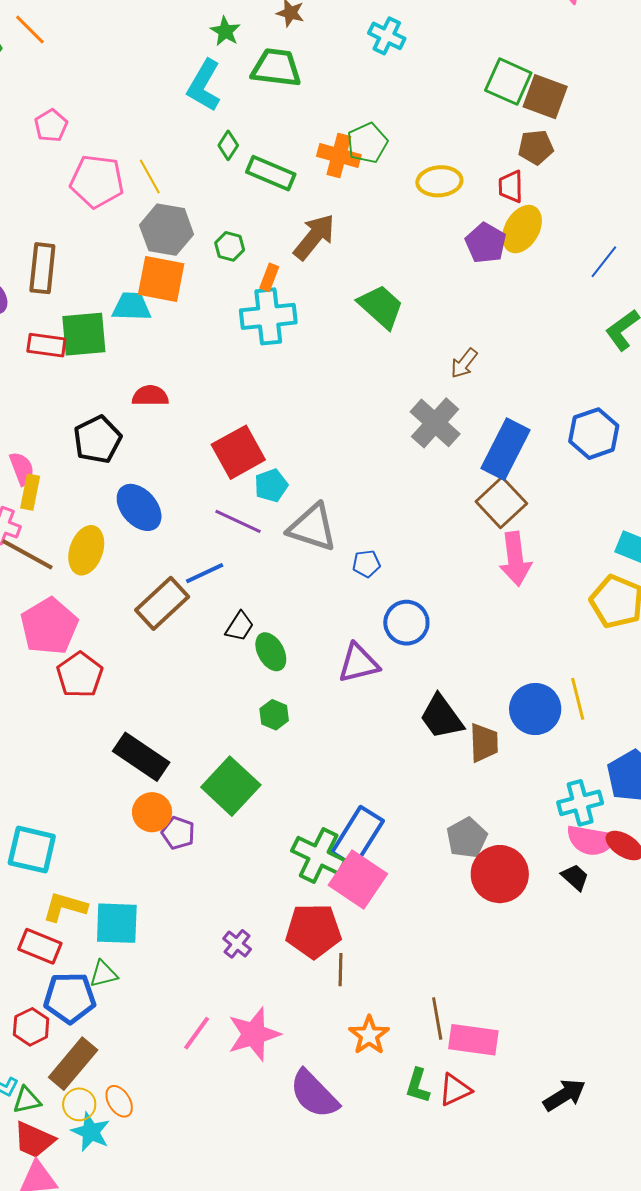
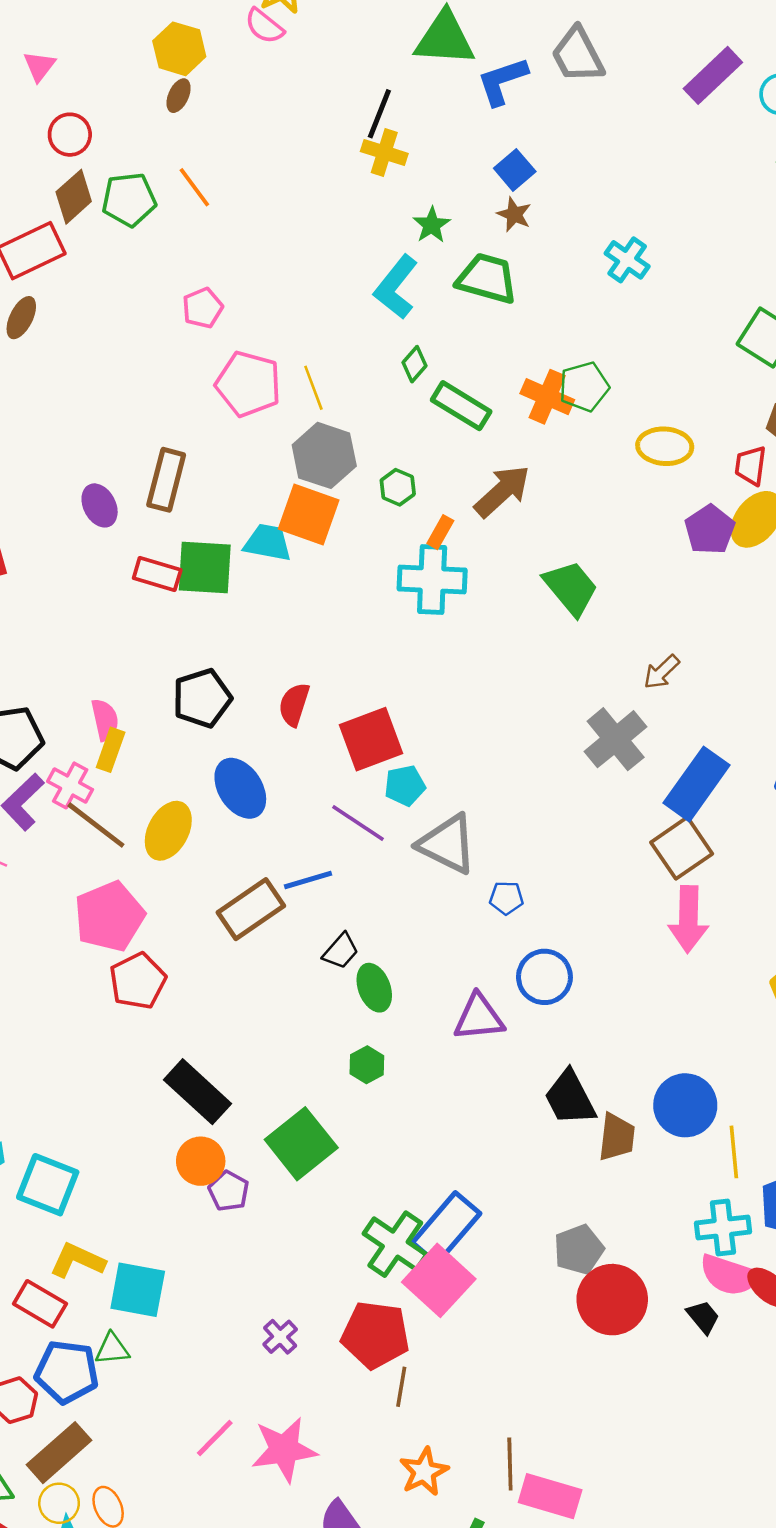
red semicircle: (150, 396) -> (294, 705), moved, turned -81
yellow line: (578, 699) -> (734, 1152), moved

